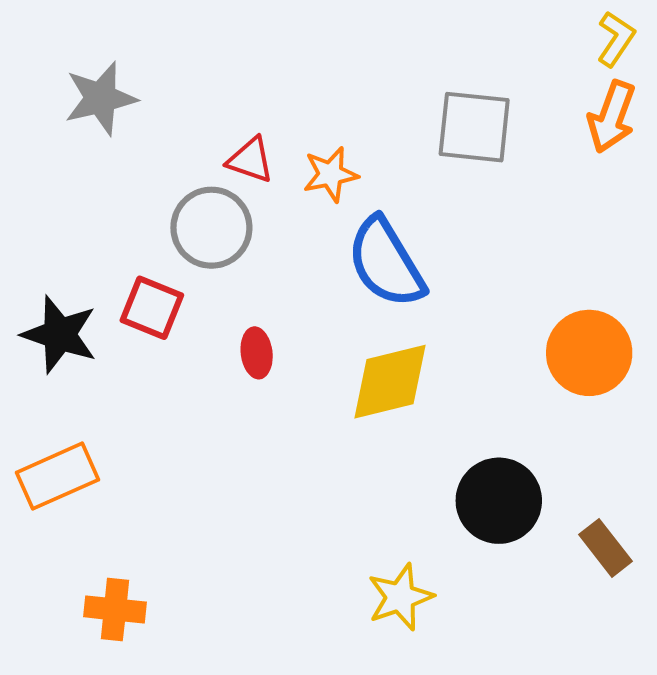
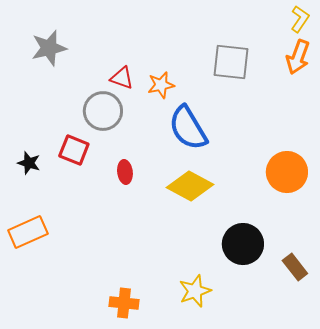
black star: (60, 334) -> (29, 163), size x0.6
yellow diamond: (390, 382) -> (190, 186), turned 42
orange cross: (115, 609) -> (124, 303), moved

